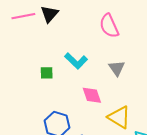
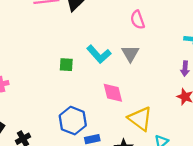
pink semicircle: (109, 26) -> (138, 20), size x0.7
gray triangle: (117, 68) -> (130, 54), moved

